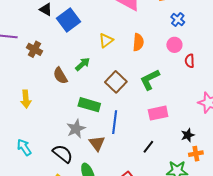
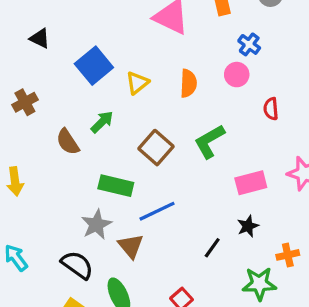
blue square: (69, 20) -> (94, 66), moved
pink circle: (174, 45) -> (237, 75), moved
brown cross: (34, 49) -> (25, 102), turned 35
pink rectangle: (158, 113) -> (251, 183), moved
blue line: (115, 122) -> (157, 211), turned 60
black star: (188, 135) -> (248, 226), moved

